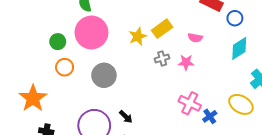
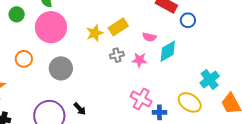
green circle: (58, 42) -> (17, 14), moved
cyan diamond: (239, 48) -> (168, 51), moved
blue cross: (210, 116) -> (159, 112), turned 32

